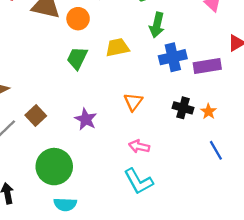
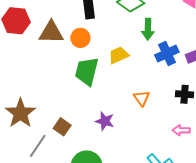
green trapezoid: (77, 58) -> (87, 71), size x1.4
pink arrow: (139, 146) -> (181, 130), moved

